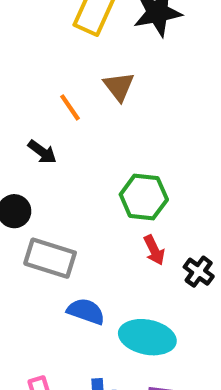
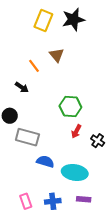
red arrow: (154, 250) -> (76, 131), turned 56

